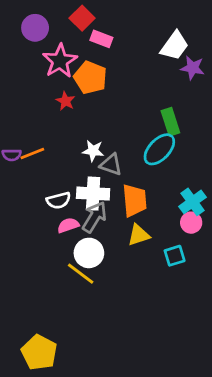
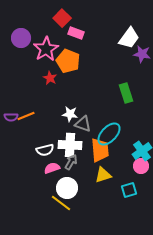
purple circle: (35, 28) -> (21, 38), moved
cyan ellipse: (159, 149) -> (109, 134), moved
gray arrow: (94, 217) -> (71, 162), size x0.7

